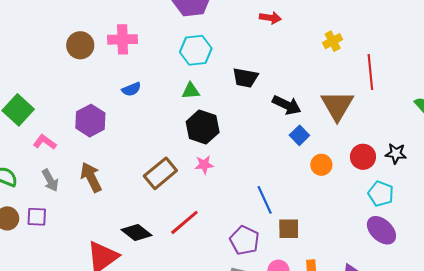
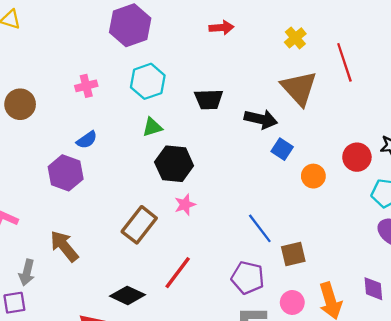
pink cross: (123, 39) -> (86, 86), moved, size x0.7
brown triangle: (337, 105) -> (299, 88), moved
purple hexagon: (90, 121) -> (66, 173), moved
gray arrow: (50, 180) -> (27, 272), moved, turned 55

